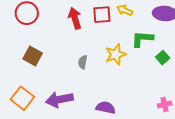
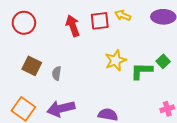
green L-shape: (142, 39) -> (141, 71), moved
gray semicircle: (83, 62) -> (57, 73), moved

